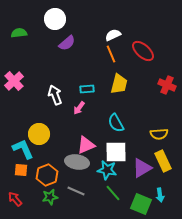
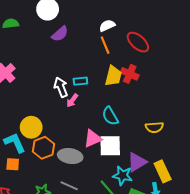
red cross: (167, 85) -> (130, 74), moved
white arrow: (55, 95) -> (61, 87), moved
pink triangle: (86, 145) -> (93, 139), moved
yellow rectangle: (163, 161) -> (163, 171), moved
cyan star: (107, 170) -> (123, 176), moved
orange hexagon: (47, 175) -> (43, 148), moved

